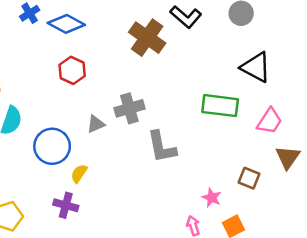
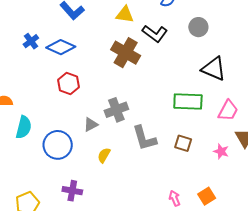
yellow semicircle: (79, 173) -> (104, 155), moved
brown square: (249, 178) -> (183, 143), moved
pink star: (212, 198) -> (221, 151), moved

